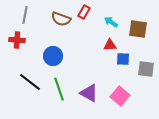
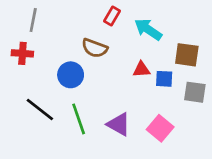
brown semicircle: (61, 19) -> (95, 48), moved
cyan arrow: (111, 22) -> (148, 29), size x1.5
brown square: (138, 29) -> (187, 55), moved
red triangle: (110, 45) -> (141, 69), moved

